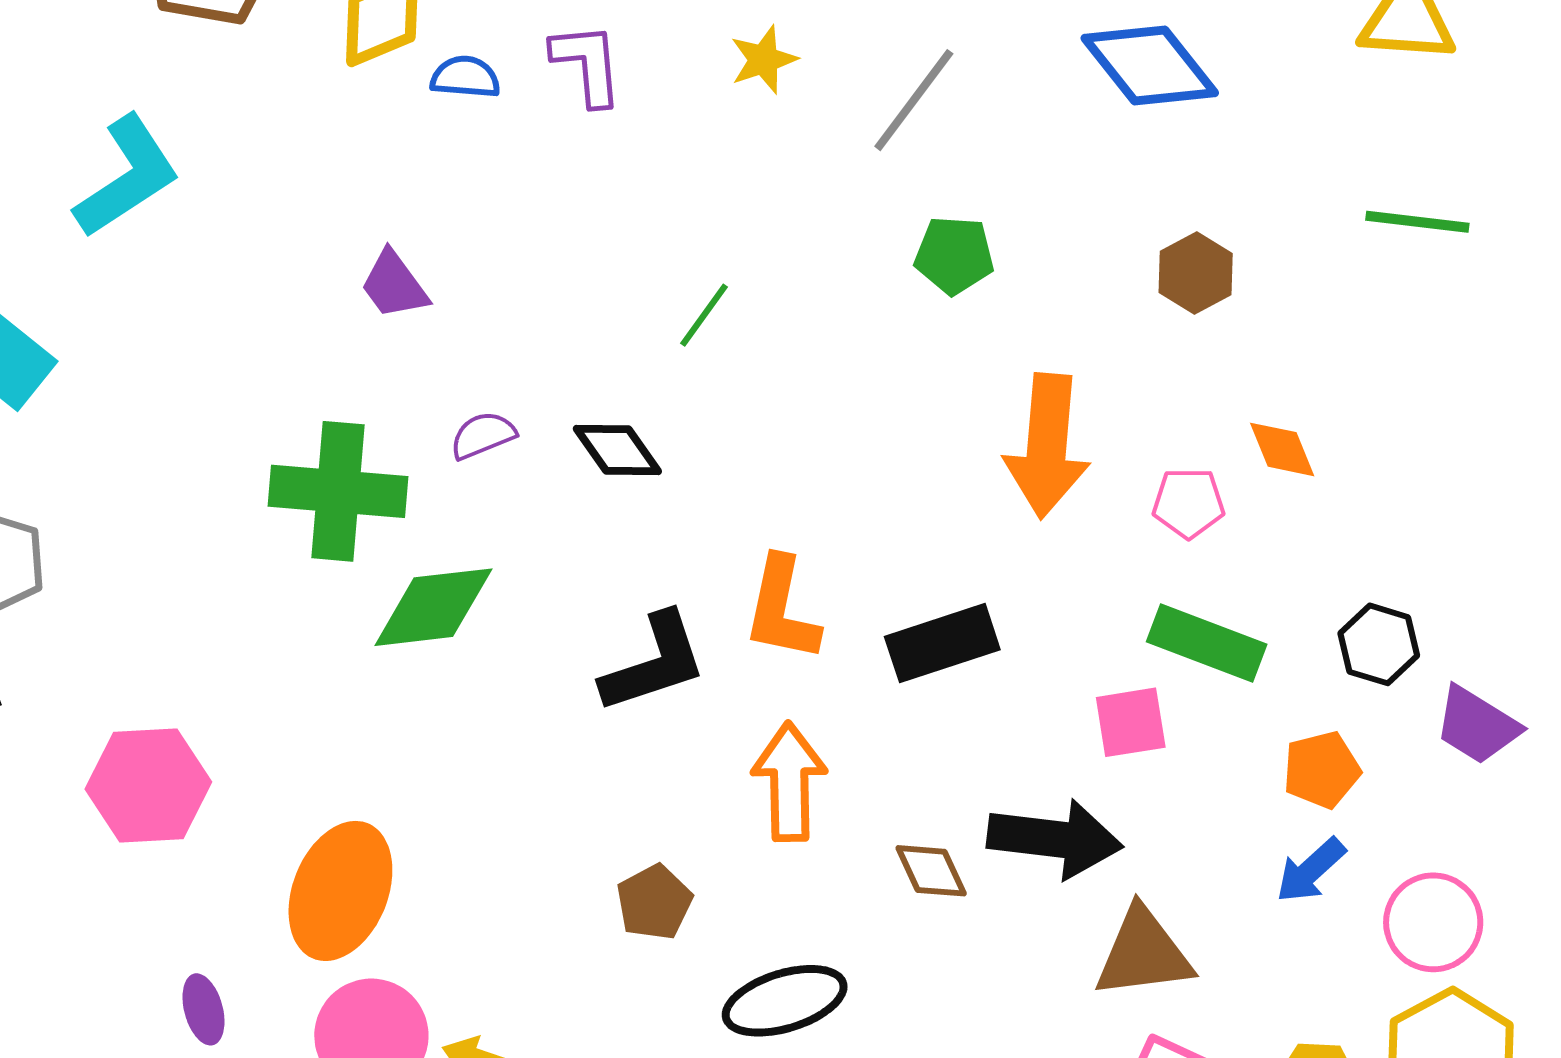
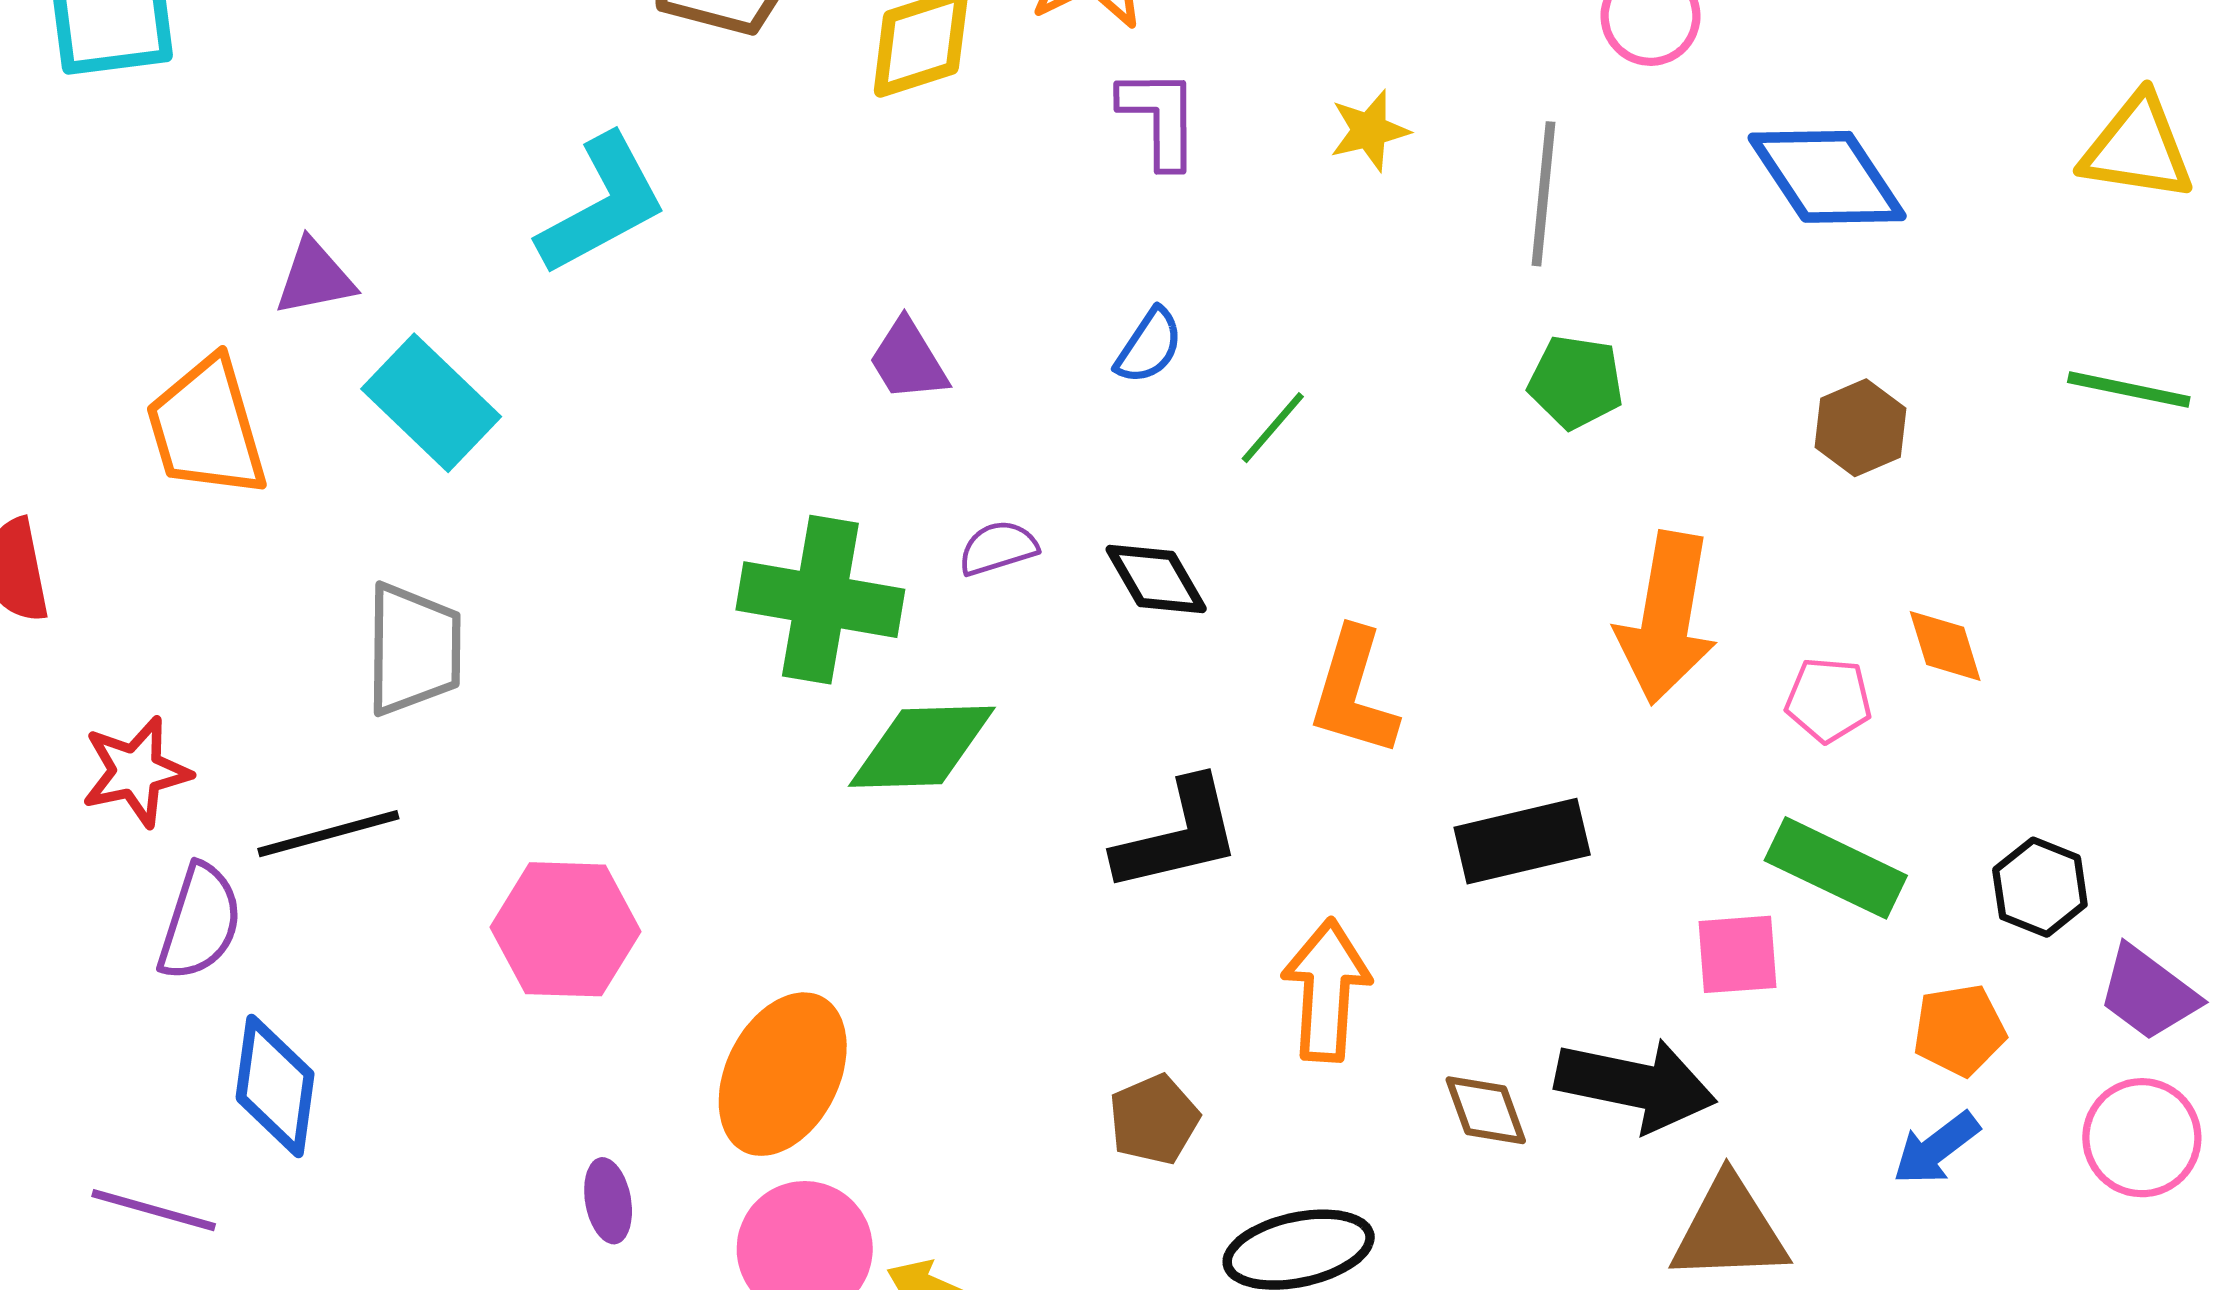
blue semicircle: (465, 77) -> (1149, 346), moved, turned 114
gray line: (914, 100) -> (1544, 194), turned -36
orange L-shape: (782, 609) -> (1354, 692), moved
pink circle: (1433, 922) -> (2142, 1138), moved

